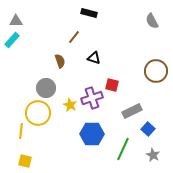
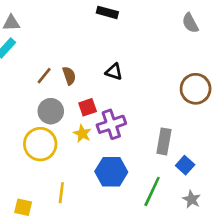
brown line: (74, 37) -> (44, 76), moved
red square: (112, 85) -> (88, 107), moved, turned -32
gray rectangle: (132, 111) -> (164, 141), turned -54
yellow line: (21, 131) -> (61, 193), moved

